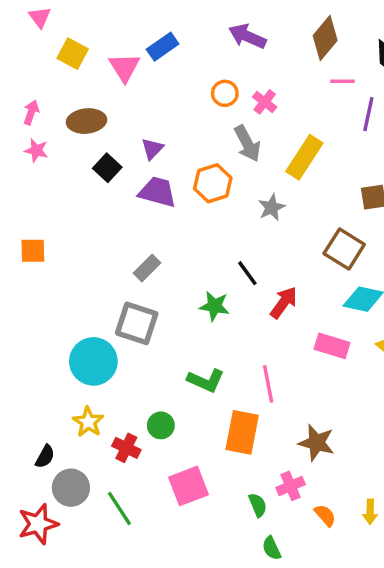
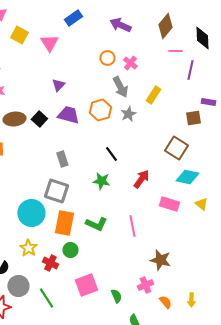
blue rectangle: (163, 47) -> (73, 18), moved
brown ellipse: (86, 121) -> (14, 119), moved
purple triangle: (152, 149) -> (58, 85), moved
yellow rectangle: (304, 157) -> (153, 95), size x0.7
black square: (107, 168) -> (39, 119), moved
gray star: (272, 207) -> (128, 114), moved
gray rectangle: (147, 268) -> (62, 159), turned -63
black line: (247, 273) -> (111, 154), moved
orange rectangle: (242, 432) -> (64, 223), moved
green semicircle: (258, 505) -> (116, 296), moved

